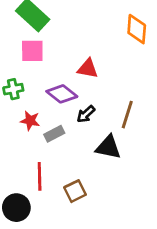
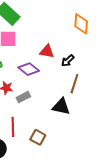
black arrow: (86, 114) -> (68, 61), moved
brown square: (75, 191) -> (38, 137), turned -35

